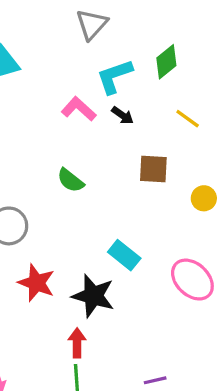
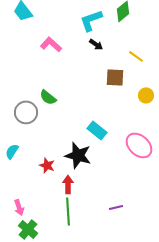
pink L-shape: (79, 109) -> (51, 44), moved
yellow line: (188, 119) -> (136, 56), moved
green semicircle: (71, 180) -> (48, 97), moved
red star: (36, 283) -> (47, 165), moved, size x0.7

